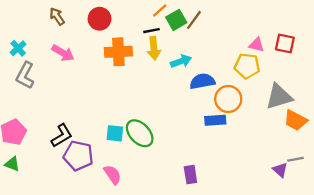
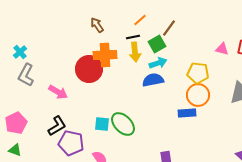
brown arrow: (57, 16) -> (97, 25), moved
red circle: (100, 19) -> (89, 69), moved, size x1.4
green square: (176, 20) -> (157, 44), moved
pink arrow: (63, 53) -> (58, 92), moved
yellow pentagon: (247, 66) -> (198, 73), moved
blue semicircle: (202, 81) -> (153, 80), moved

